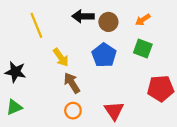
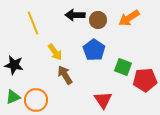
orange arrow: (143, 20) -> (129, 18), size x1.5
green square: (143, 49) -> (123, 67), moved
orange circle: (73, 111) -> (36, 100), moved, size x1.5

